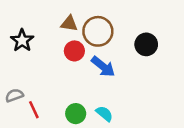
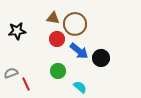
black star: (22, 40) -> (17, 31), turned 30
black circle: (146, 44) -> (101, 58), moved
green circle: (76, 114) -> (58, 71), moved

